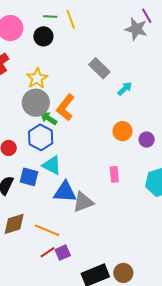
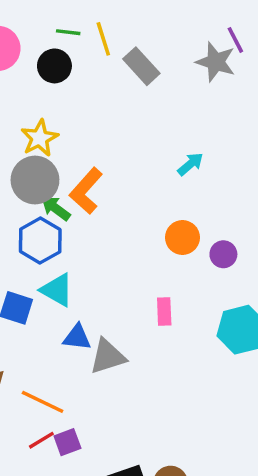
gray rectangle: (99, 68) -> (141, 66), moved
blue triangle: (65, 192) -> (77, 337), size x0.7

